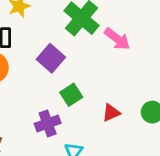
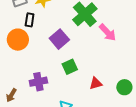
purple cross: (48, 123) -> (38, 82), moved

